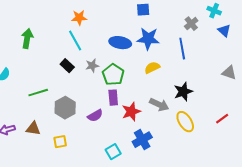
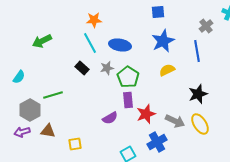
green arrow: (27, 39) -> (42, 41), turned -126
blue star: (148, 39) -> (163, 41), turned -30
blue ellipse: (120, 43) -> (120, 45), moved
gray arrow: (159, 105) -> (175, 121), moved
gray hexagon: (65, 108) -> (30, 110), moved

